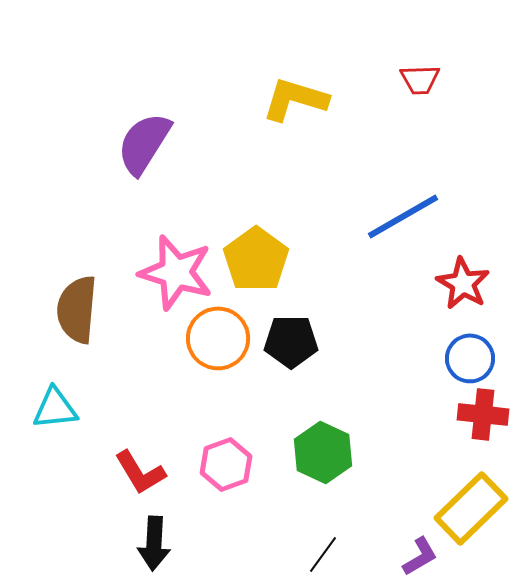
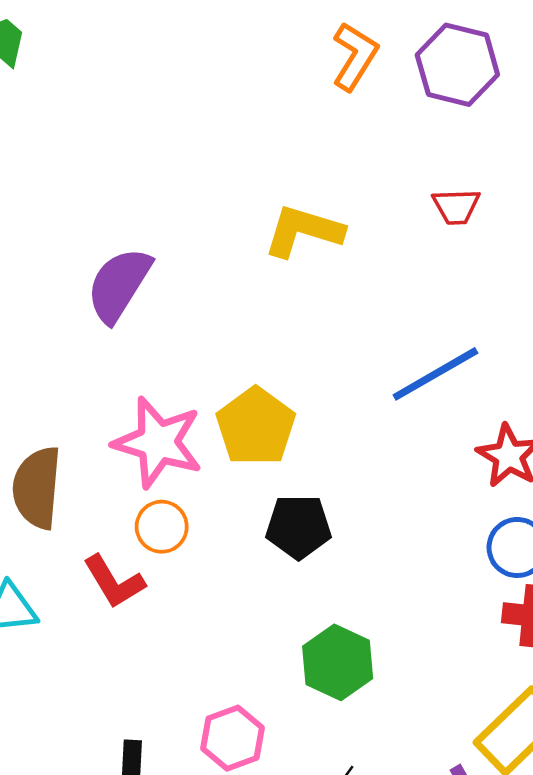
orange circle: (218, 338) -> (162, 527), moved, size x0.7
pink hexagon: (226, 464) -> (233, 738), moved
red L-shape: (140, 472) -> (114, 582), moved

